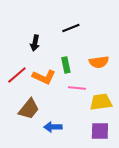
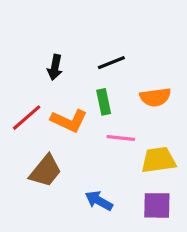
black line: (71, 28) -> (111, 63), moved
blue arrow: (53, 127) -> (99, 201), moved, turned 30

